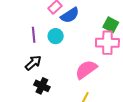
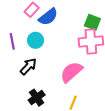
black arrow: (33, 63) -> (28, 66), moved
black cross: (42, 86) -> (37, 98), moved, turned 35

